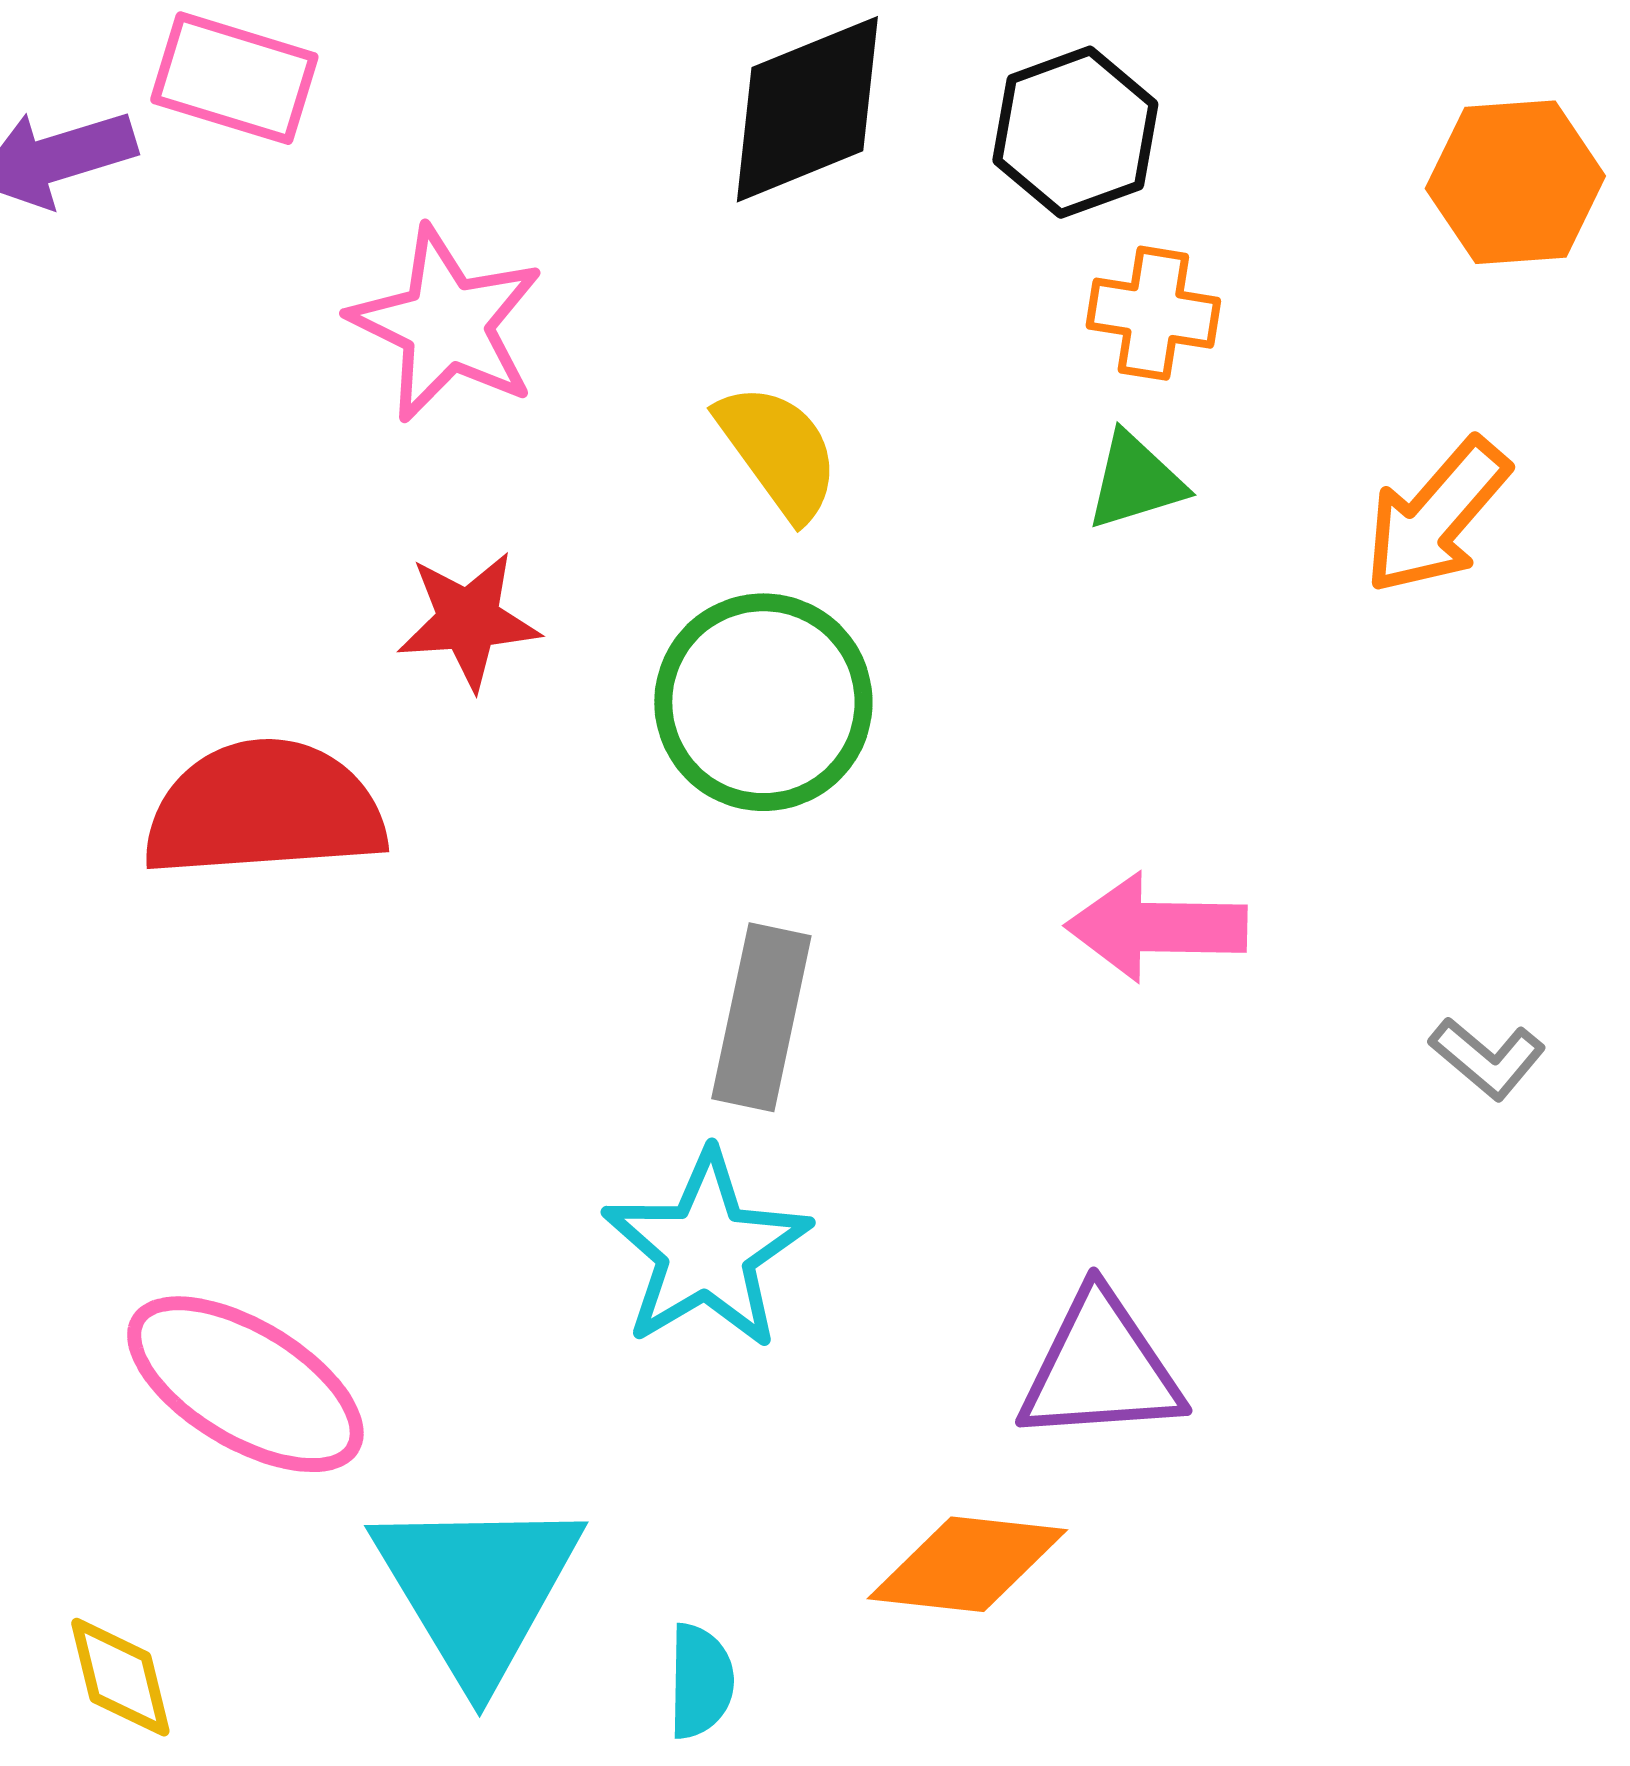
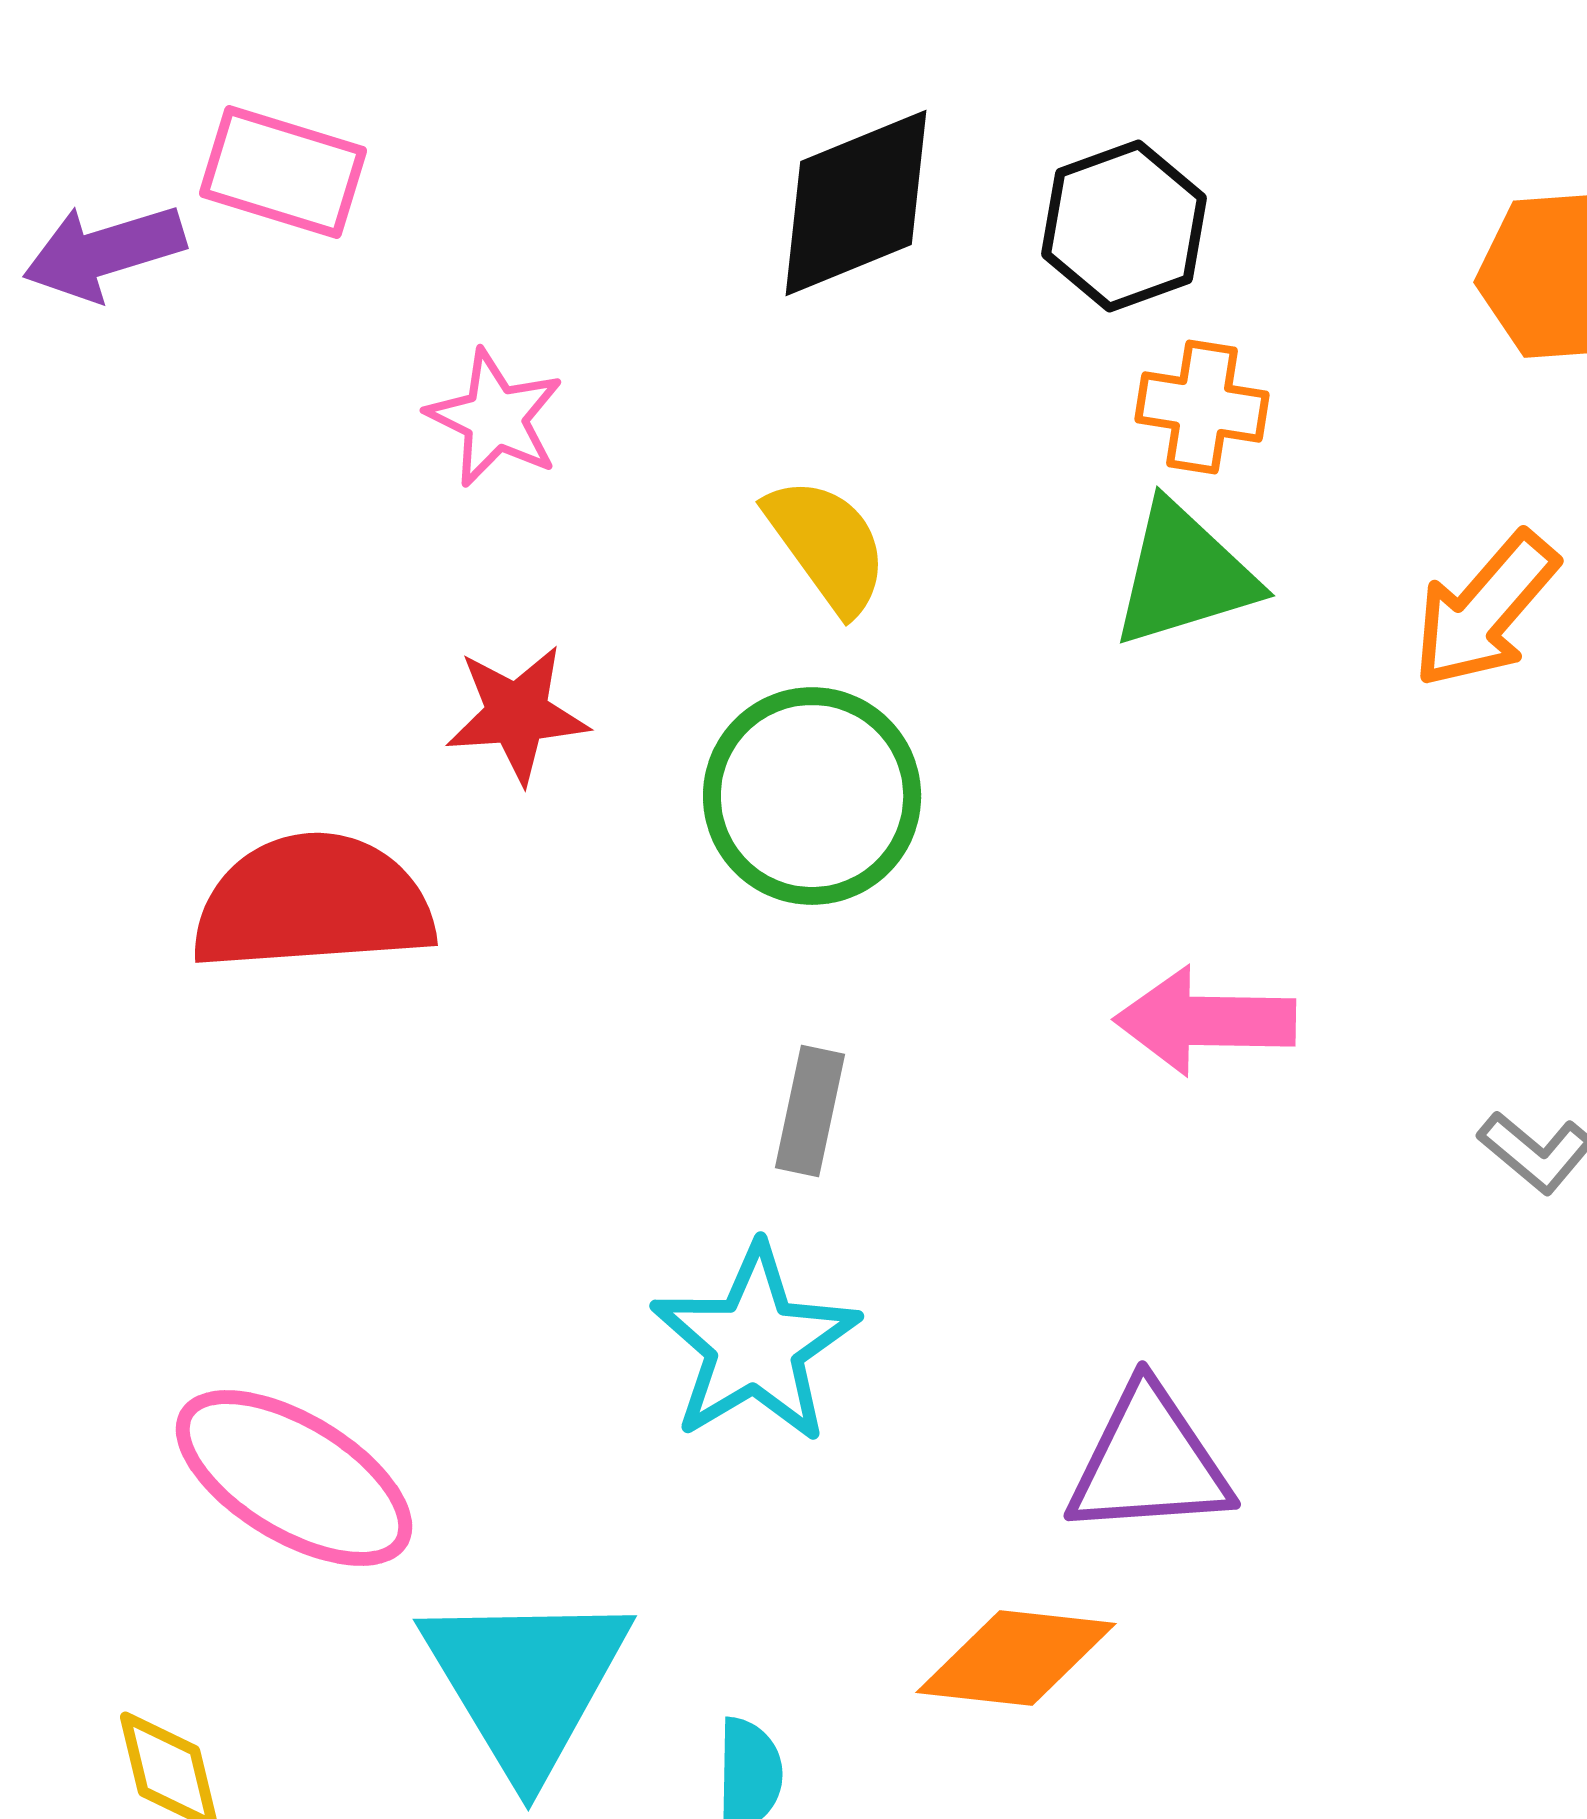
pink star: (446, 324) -> (495, 418), size x0.7
green triangle: (1135, 481) -> (1184, 575), size x1.5
gray rectangle: (761, 1017) -> (810, 1111), size x0.7

